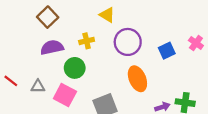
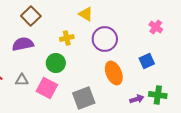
pink cross: (196, 43) -> (156, 27), moved
purple semicircle: (52, 47) -> (23, 44), moved
blue square: (167, 51) -> (147, 61), moved

